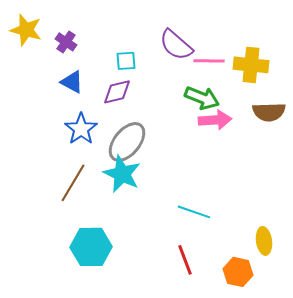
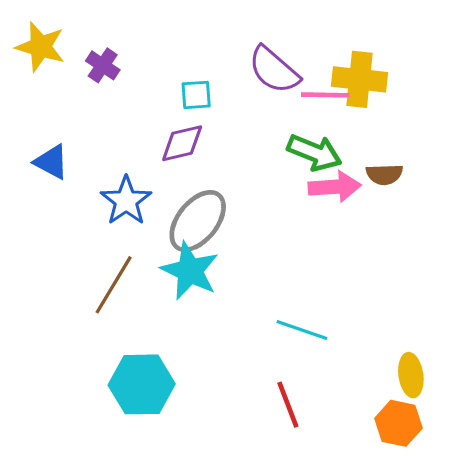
yellow cross: (251, 65) -> (360, 79), moved
blue triangle: (72, 82) -> (51, 162), moved
brown semicircle: (269, 112) -> (384, 174), moved, size x0.7
orange hexagon: (238, 272) -> (398, 423), moved

